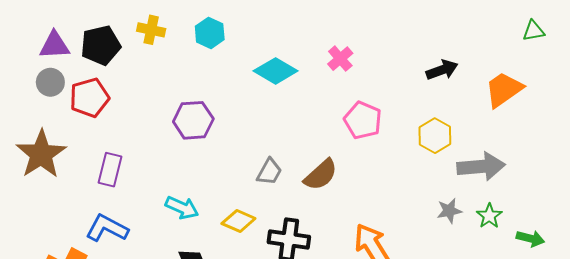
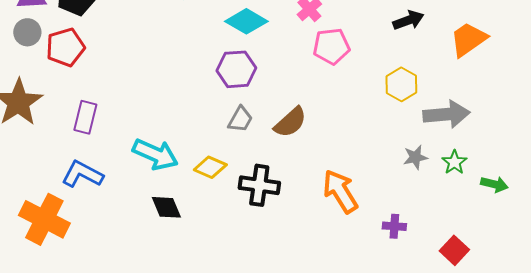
purple hexagon: (193, 120) -> (236, 69), moved
pink pentagon: (363, 120) -> (331, 46), moved, turned -30
cyan arrow: (182, 208) -> (155, 154), size x1.4

